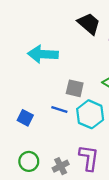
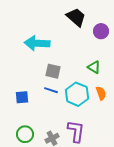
gray square: (75, 88) -> (53, 71), moved
blue square: (25, 118) -> (22, 97), turned -32

